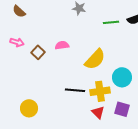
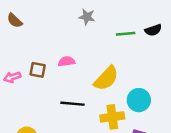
pink arrow: (17, 42) -> (12, 77), moved, turned 144
brown square: (38, 52) -> (38, 70), turned -32
black line: (75, 90) -> (73, 104), moved

